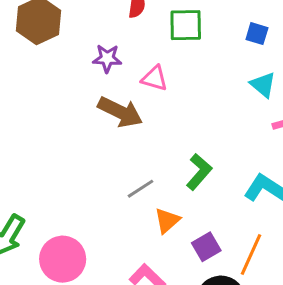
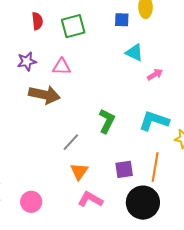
orange triangle: (167, 221) -> (79, 171), moved
purple square: (206, 247) -> (124, 169), turned 36
pink circle: (63, 259) -> (31, 202), size x0.7

